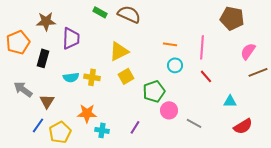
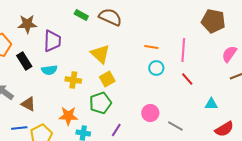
yellow triangle: (119, 51) -> (100, 54), turned -50
black rectangle: (43, 58) -> (24, 61), turned -48
cyan semicircle: (71, 77) -> (49, 70), moved
green pentagon: (154, 91) -> (100, 103), moved
brown triangle: (47, 101) -> (28, 104), turned -35
blue line: (38, 125) -> (19, 128), turned 49

